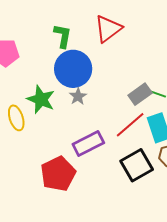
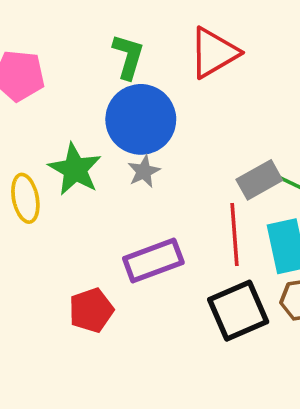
red line: (130, 125) -> (235, 234), turned -60
red pentagon: (58, 174) -> (91, 310), size x0.7

